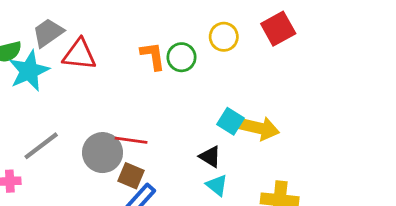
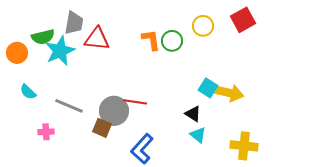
gray trapezoid: (48, 33) -> (74, 23), turned 135
gray line: (41, 146) -> (69, 106), turned 60
brown square: (131, 176) -> (102, 128), moved

